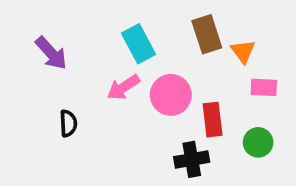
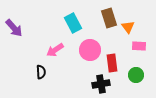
purple arrow: (51, 53) -> (14, 28), moved
pink arrow: (123, 87) -> (55, 50), moved
black semicircle: (68, 123) -> (41, 72), moved

